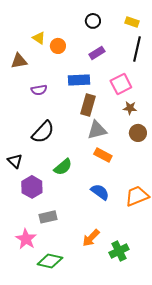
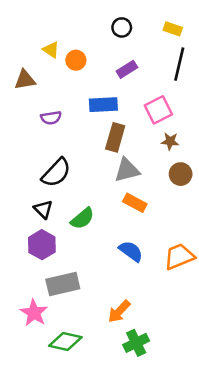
black triangle: (15, 161) -> (43, 209), moved
gray rectangle: (48, 217) -> (63, 284), size x1.4
green cross: (119, 251) -> (136, 343), moved

